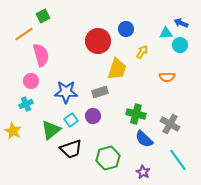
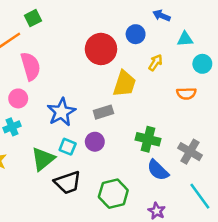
blue arrow: (181, 23) -> (162, 16), moved
cyan circle: (180, 45) -> (202, 64), moved
blue star: (66, 92) -> (61, 112), turned -30
cyan square: (71, 120) -> (68, 147), turned -32

